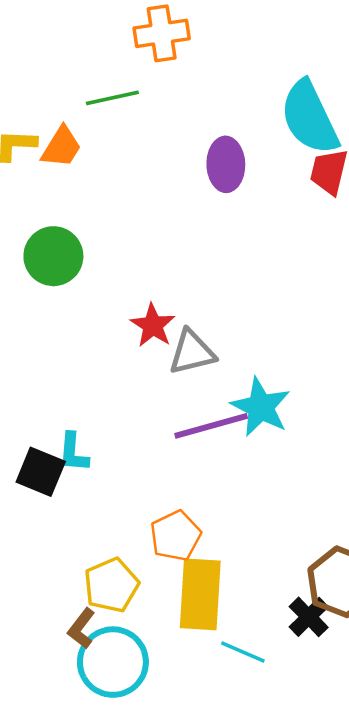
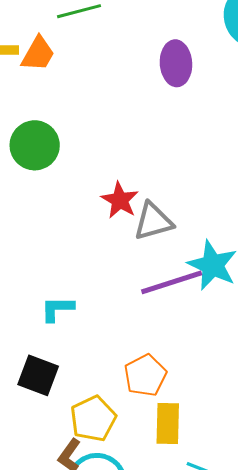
cyan L-shape: (73, 452) -> (57, 309), turned 87
black square: (41, 472) -> (38, 375), moved
yellow rectangle: (200, 594) -> (168, 424), size x0.7

